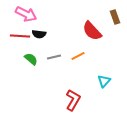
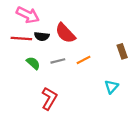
brown rectangle: (115, 17) -> (122, 51), moved
red semicircle: (92, 31) -> (65, 33), moved
red L-shape: (73, 100) -> (49, 98), moved

